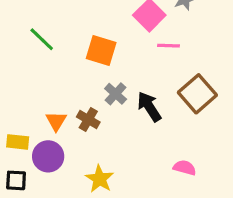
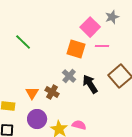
orange square: (101, 50) -> (76, 49), moved
purple circle: (48, 156) -> (37, 119), moved
pink semicircle: (185, 168) -> (79, 125), moved

